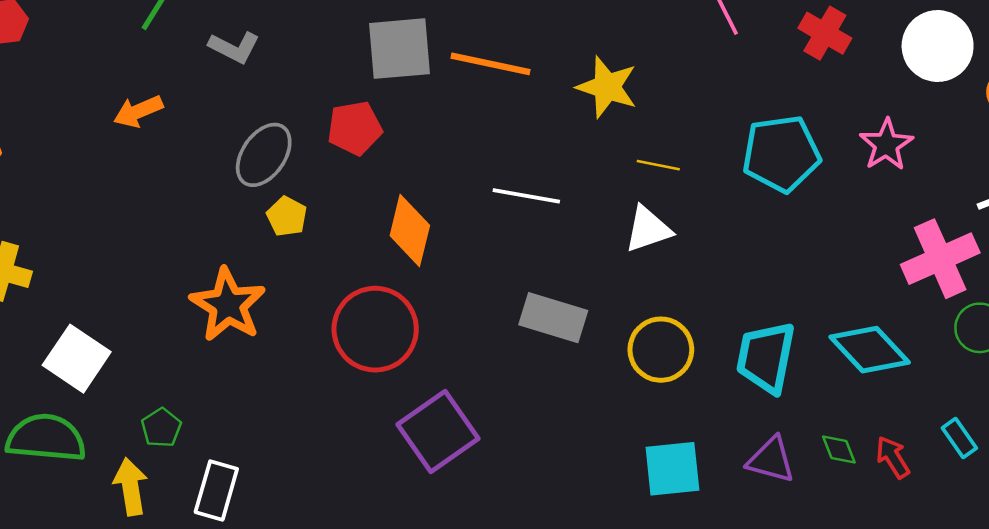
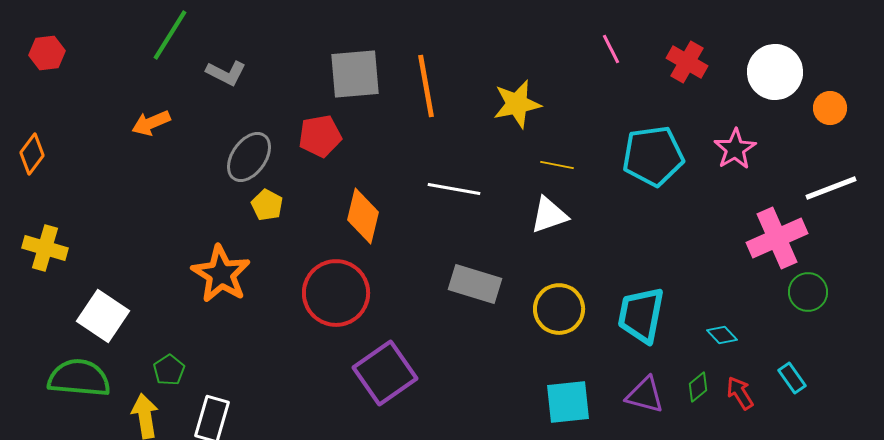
orange line: (490, 64) -> (426, 86), turned 68
yellow star: (607, 87) -> (517, 104), turned -30
cyan diamond: (870, 350) -> (722, 335), moved, size x0.5
green diamond: (839, 450) -> (698, 387), turned 72

